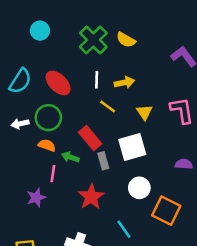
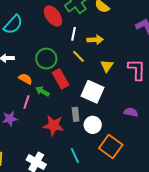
red ellipse: (58, 83) -> (53, 16), moved
green circle: (48, 118) -> (46, 59), moved
white square: (132, 147) -> (93, 92), turned 30
gray rectangle: (103, 161) -> (76, 114), moved
red star: (91, 197) -> (53, 125), turned 30

